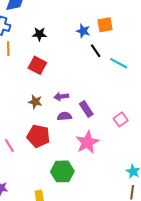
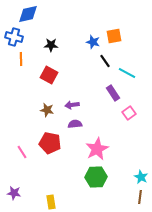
purple rectangle: (86, 109) -> (113, 93), moved
pink square: (121, 119) -> (129, 113), moved
green hexagon: (62, 171) -> (96, 177), moved

